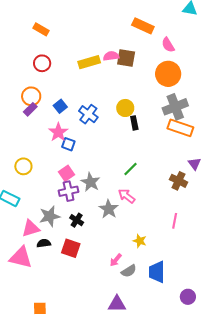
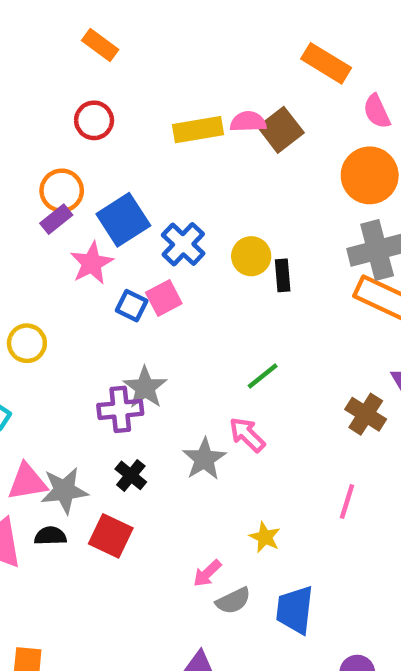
brown square: (126, 58) -> (281, 130), turned 36
blue square: (60, 106) -> (123, 220), size x1.6
yellow circle: (125, 108) -> (251, 256), moved
pink star: (58, 132) -> (92, 263), moved
pink square: (66, 173) -> (164, 298), moved
gray star: (91, 182) -> (145, 388), moved
gray star: (50, 216) -> (64, 490), moved
black semicircle: (44, 243) -> (50, 536), moved

